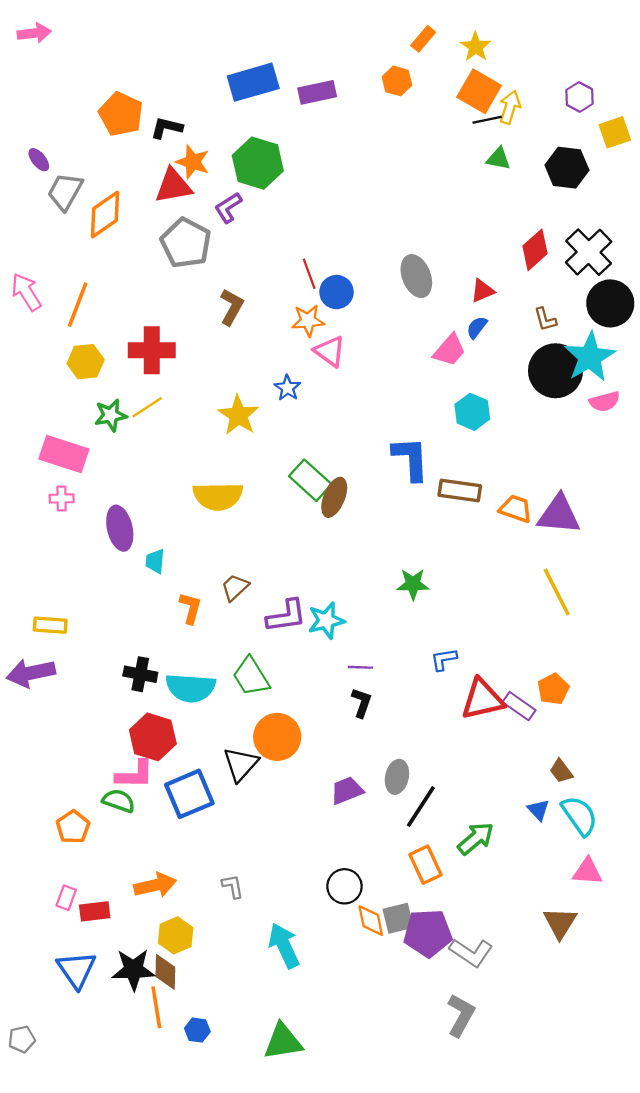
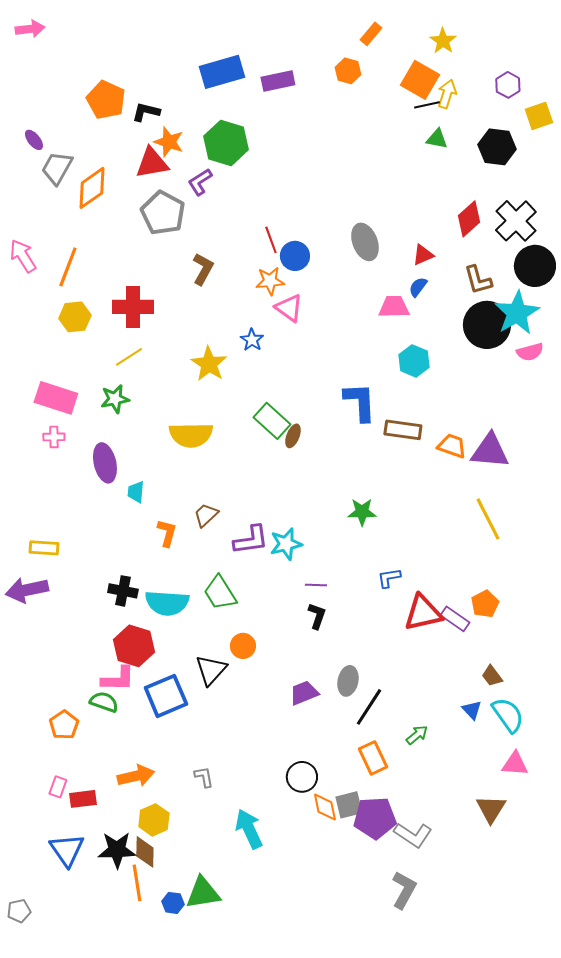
yellow star: (476, 47) -> (443, 41), moved
brown L-shape: (545, 319) -> (478, 280), size x1.4
pink trapezoid: (449, 350) -> (394, 307), turned -132
green star: (111, 415) -> (115, 399), moved
brown ellipse: (334, 497) -> (293, 436), size x0.7
orange circle: (277, 737) -> (243, 646), size x0.6
green arrow: (476, 838) -> (417, 735), size x0.7
green triangle: (283, 1041) -> (203, 893), moved

